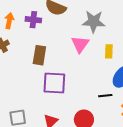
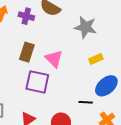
pink triangle: (80, 44) -> (54, 59), moved, turned -30
yellow rectangle: (109, 51) -> (96, 59), turned 56

